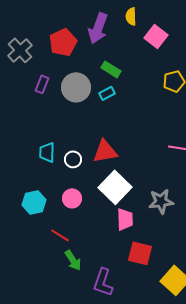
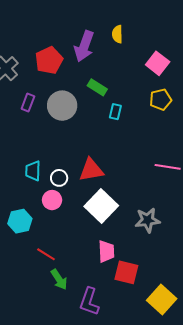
pink square: (156, 36) -> (158, 63), moved
cyan rectangle: (107, 93) -> (115, 112), moved, turned -49
pink circle: (72, 198) -> (52, 200), moved
pink trapezoid: (125, 219) -> (106, 251), moved

